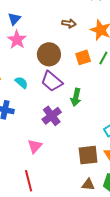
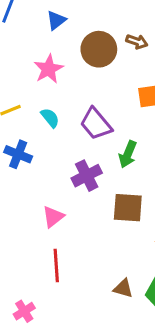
pink star: (17, 40) -> (49, 69), moved
brown circle: (49, 54) -> (99, 49), moved
brown square: (88, 155) -> (128, 208), moved
red line: (29, 181) -> (56, 265), moved

